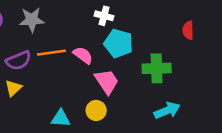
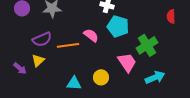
orange line: (51, 53) -> (68, 45), moved
green cross: (157, 68) -> (147, 45), turned -30
pink trapezoid: (107, 82) -> (127, 62), moved

